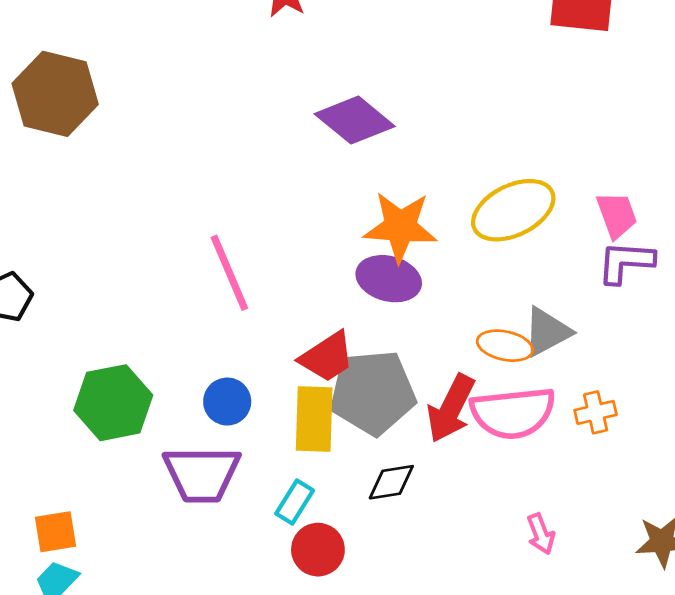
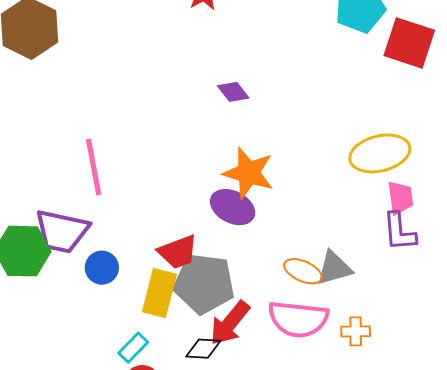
purple diamond: (355, 120) -> (233, 92), size x0.6
yellow ellipse: (513, 210) -> (380, 153), moved
purple L-shape: (626, 262) -> (399, 232), turned -111
pink line: (229, 273) -> (94, 167), moved
red arrow: (451, 408) -> (230, 323), moved
purple trapezoid: (202, 474) -> (62, 231), moved

